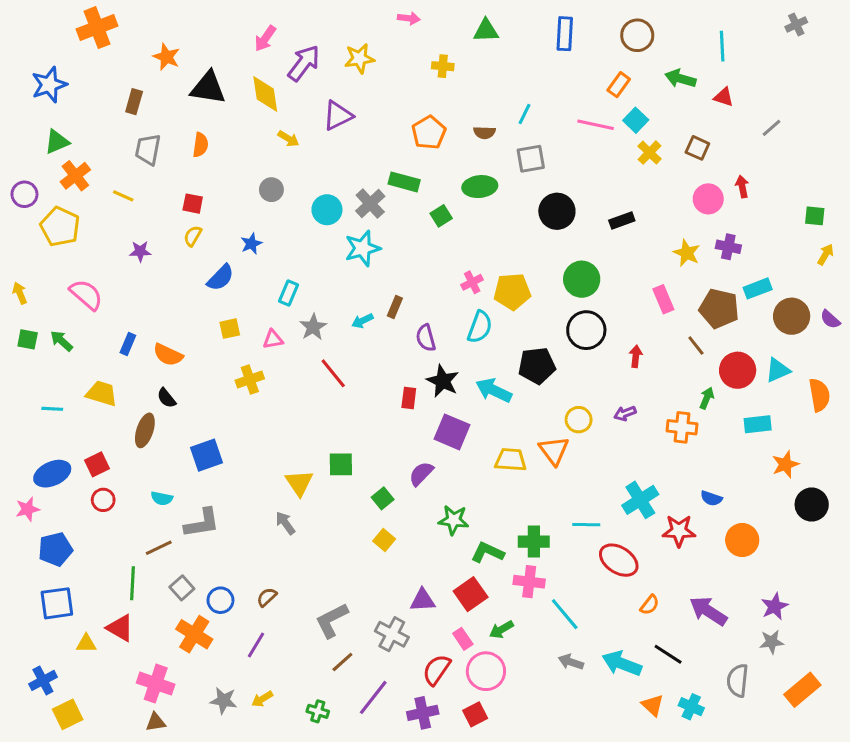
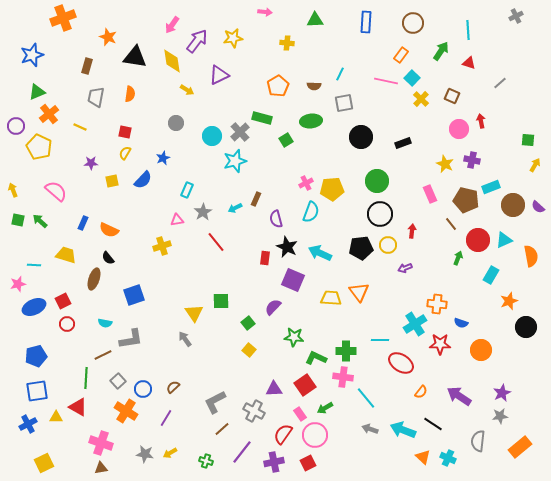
green arrow: (680, 79) -> (441, 51), turned 108
yellow square: (230, 329) -> (112, 181), moved
black pentagon: (537, 366) -> (361, 248), moved
yellow circle: (579, 420) -> (388, 245), moved
cyan rectangle: (758, 424) -> (491, 275), turned -54
orange cross: (682, 427) -> (437, 304), moved
pink star: (28, 509) -> (18, 284), moved
blue cross: (43, 680) -> (28, 424), moved

